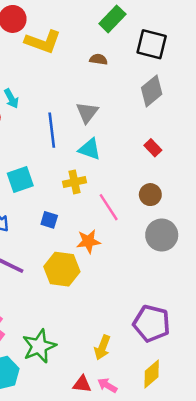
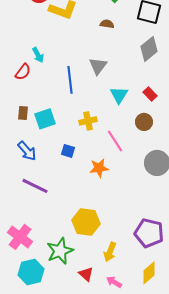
cyan triangle: (90, 149) -> (119, 95), moved, turned 42
brown circle: (150, 195) -> (144, 122), moved
yellow hexagon: (62, 269) -> (86, 222), moved
red triangle: (82, 384) -> (86, 274), moved, turned 35

